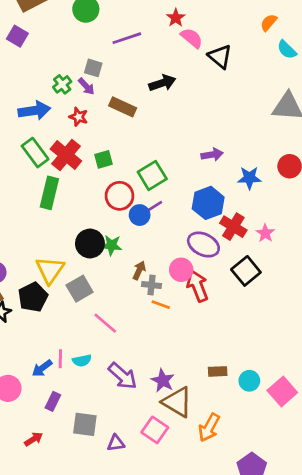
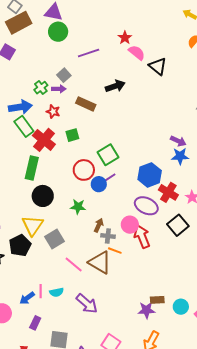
gray square: (93, 68) -> (64, 75), turned 32
purple arrow: (86, 86) -> (59, 89), turned -48
green rectangle: (35, 153) -> (24, 126), moved
purple arrow: (212, 155) -> (178, 141), moved, turned 35
green square: (103, 159) -> (72, 135), moved
black circle: (90, 243) -> (43, 196), moved
purple star: (163, 381) -> (146, 310), moved, turned -30
brown triangle: (177, 402) -> (100, 262), moved

